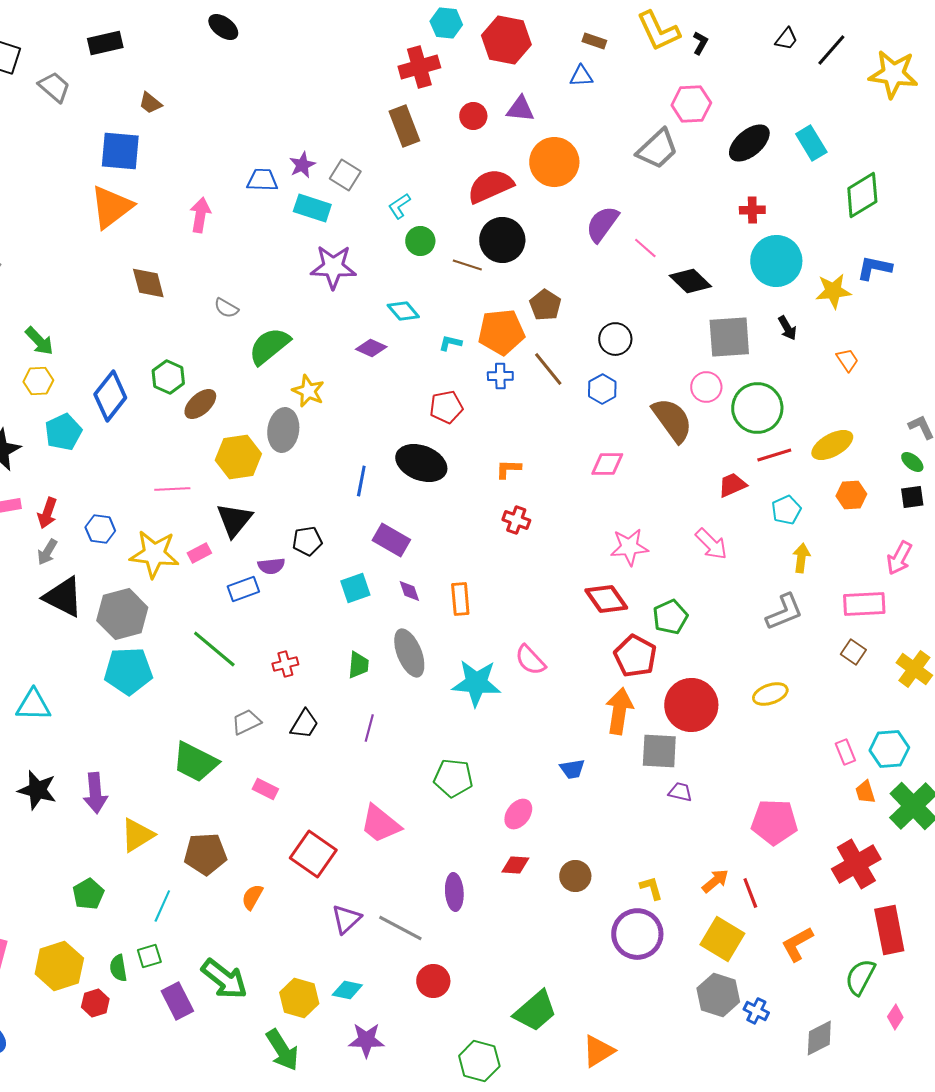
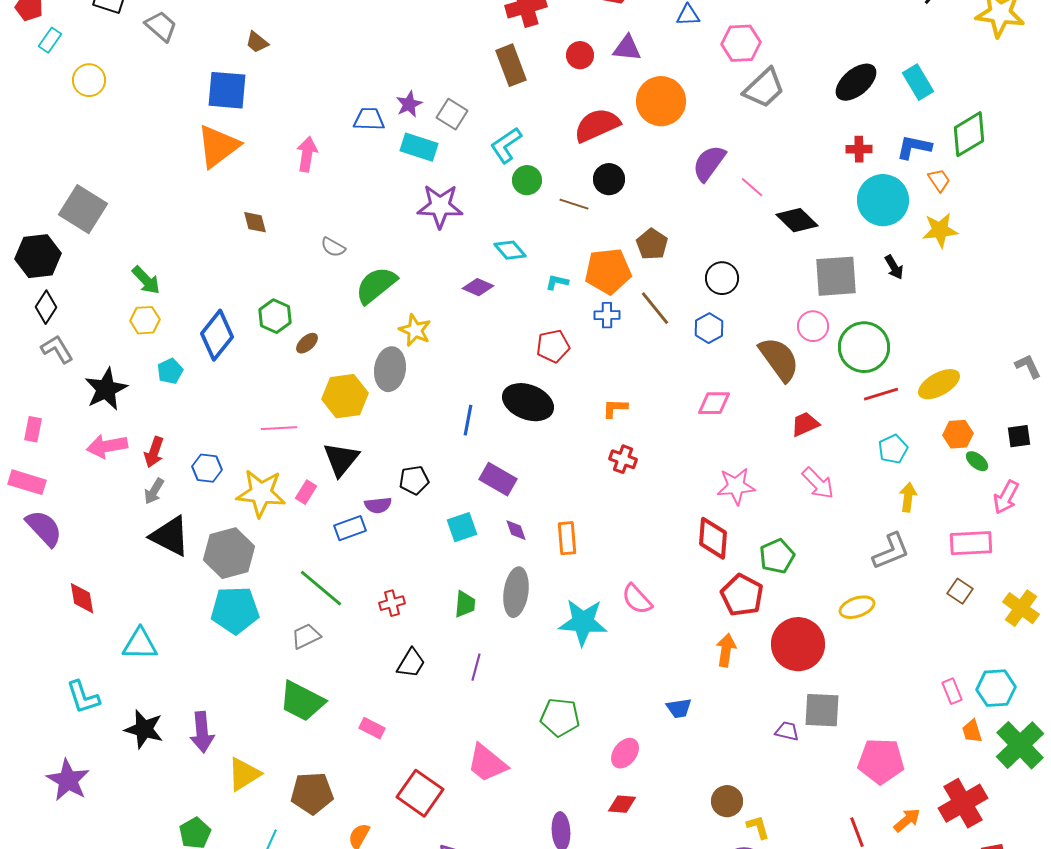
pink hexagon: (691, 104) -> (741, 43), moved
cyan L-shape: (399, 206) -> (506, 145), size x1.4
black circle: (502, 240) -> (609, 179), size x0.7
blue L-shape: (874, 268) -> (914, 147), moved
brown diamond: (148, 283) -> (255, 222), size x0.7
orange trapezoid: (847, 360) -> (939, 180), moved
brown ellipse: (200, 404) -> (307, 343), size x0.7
cyan pentagon: (63, 432) -> (170, 371), size x0.7
green ellipse: (912, 462) -> (977, 461), moved
red trapezoid: (732, 485) -> (805, 424), moved
pink rectangle: (199, 553) -> (306, 492), turned -30
red diamond: (606, 599) -> (713, 538), turned 39
gray ellipse: (409, 653) -> (516, 592), turned 30
yellow ellipse: (770, 694) -> (857, 607), moved
orange arrow: (619, 711) -> (726, 650), size x0.7
gray trapezoid: (246, 722) -> (306, 636), moved
gray square: (659, 751) -> (822, 710), moved
brown circle: (575, 876) -> (727, 801), moved
orange arrow: (715, 881) -> (907, 820), moved

